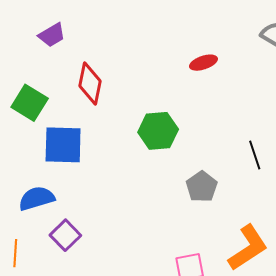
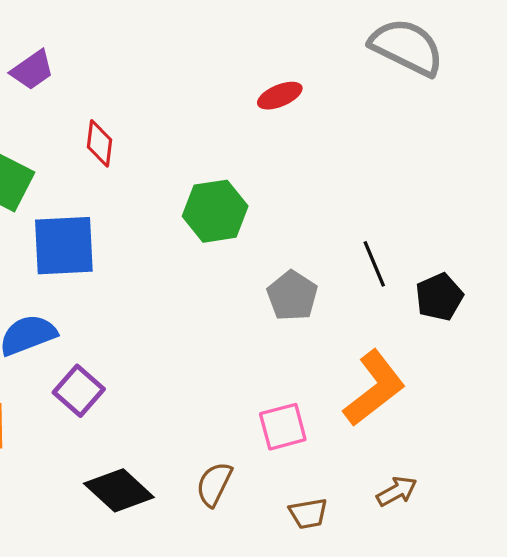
red diamond: (90, 83) -> (100, 143), size x0.7
black line: (255, 155) -> (374, 264), moved

